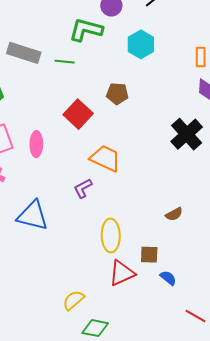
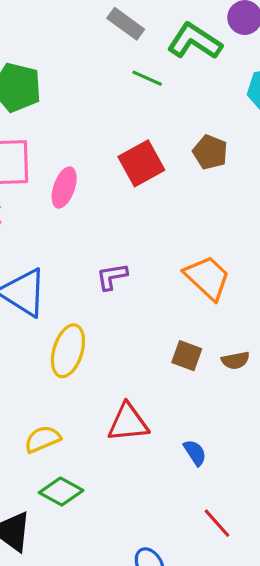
gray rectangle: (24, 53) -> (126, 24), moved, size x0.7
orange trapezoid: (105, 158) -> (207, 278), moved
yellow ellipse: (111, 235) -> (68, 351), moved
brown square: (149, 255) -> (187, 356), moved

